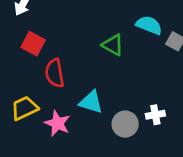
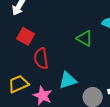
cyan triangle: (91, 102) -> (68, 80), turned -36

